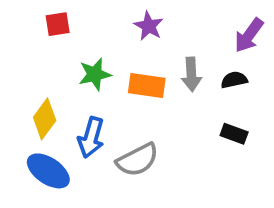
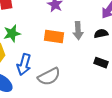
green star: (95, 74) -> (12, 34), moved

